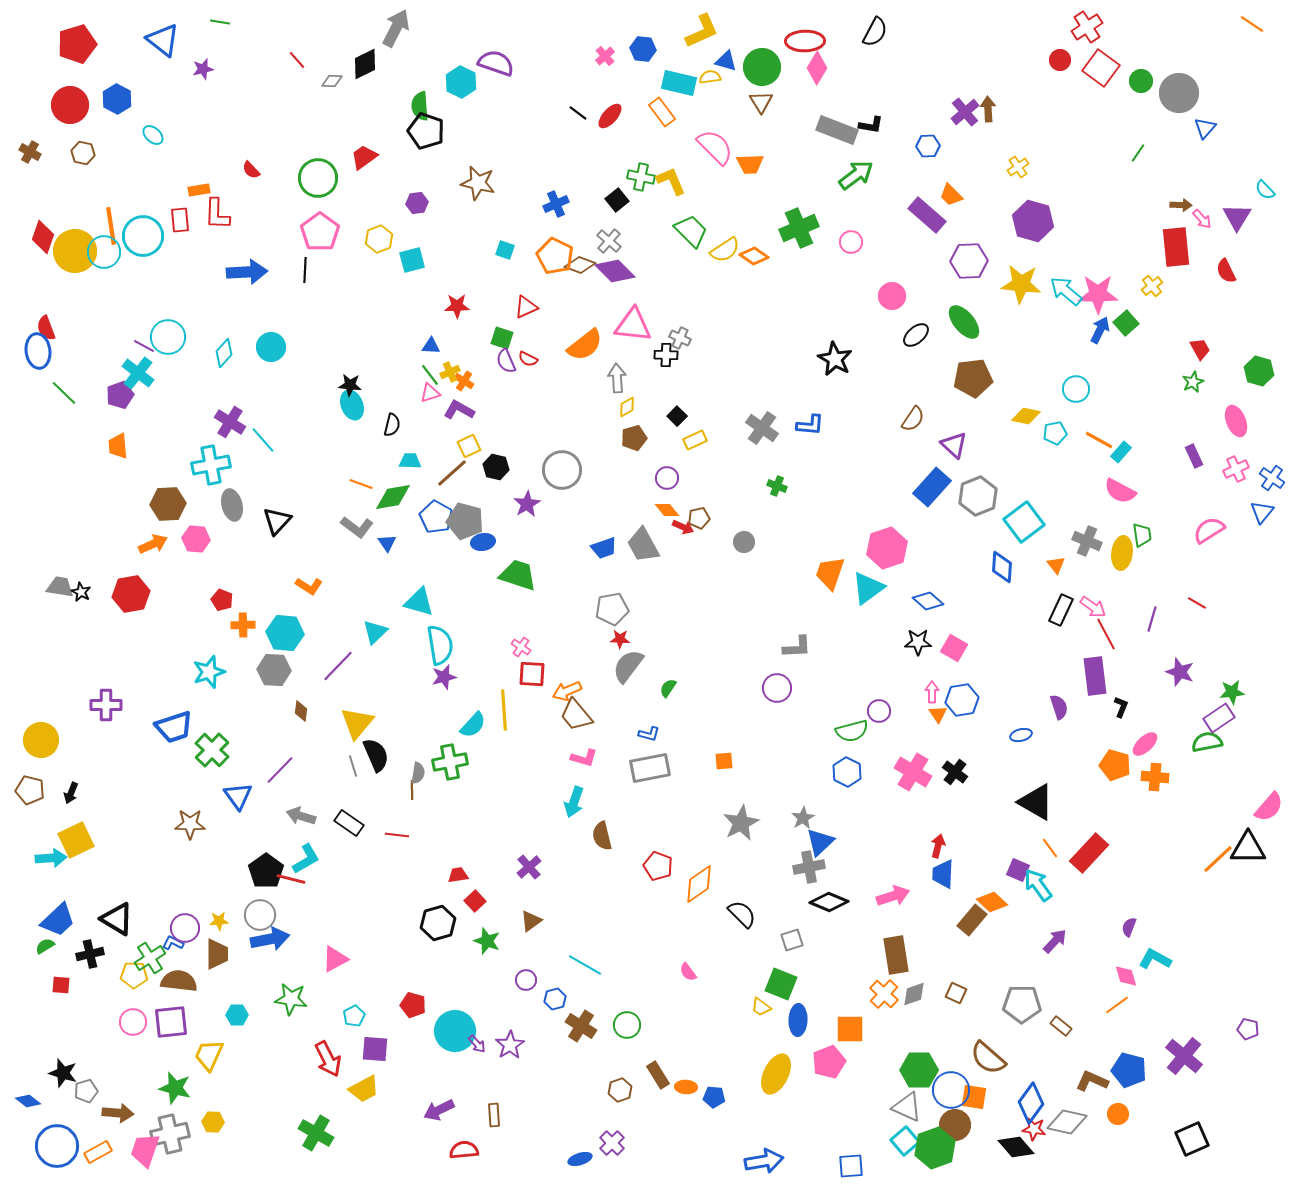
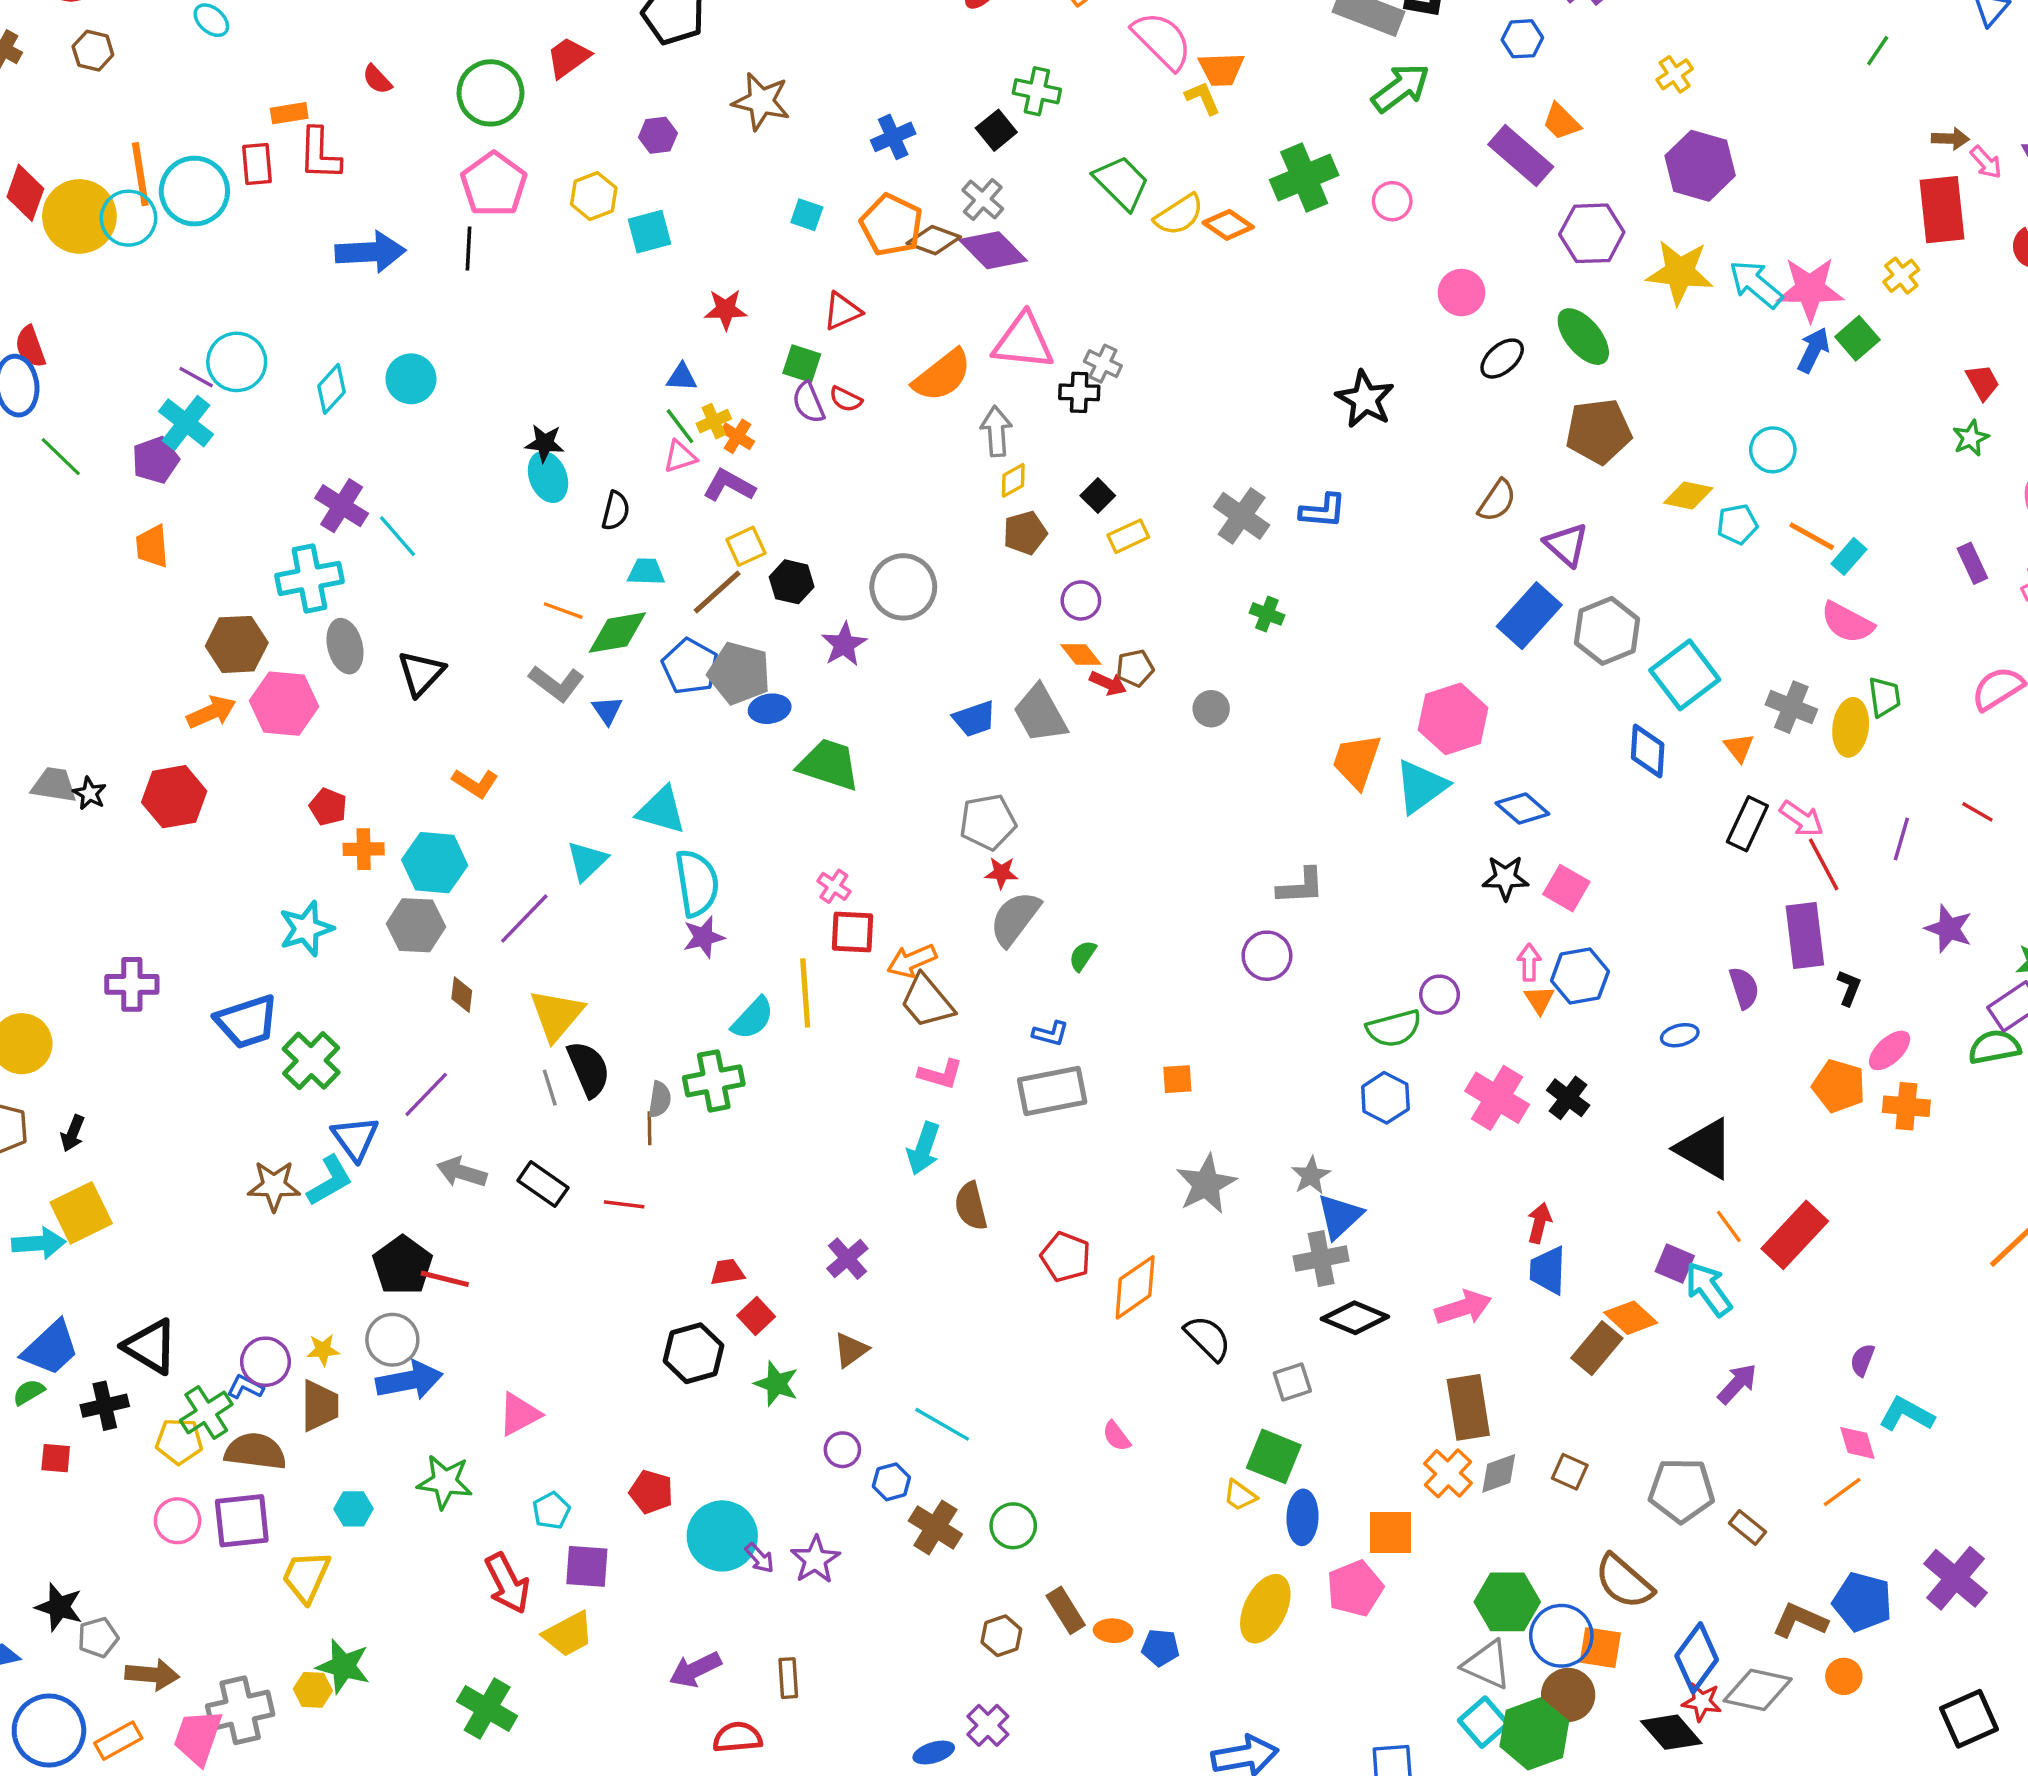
yellow L-shape: (671, 181) -> (1203, 98), moved, size x0.7
pink hexagon: (196, 539) -> (284, 704), size x1.4
cyan L-shape: (306, 859) -> (330, 1181), moved
green star: (175, 1088) -> (343, 1666), moved

